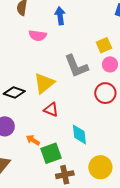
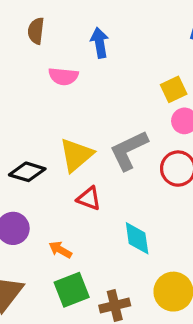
gray L-shape: (76, 66) -> (129, 150), moved, turned 88
green square: (51, 153) -> (72, 290), moved

